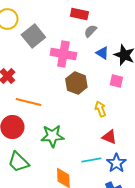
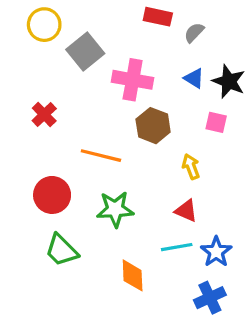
gray semicircle: (90, 31) -> (194, 32), moved
orange line: (28, 102) -> (101, 156), moved
red triangle: (109, 137) -> (186, 211), moved

